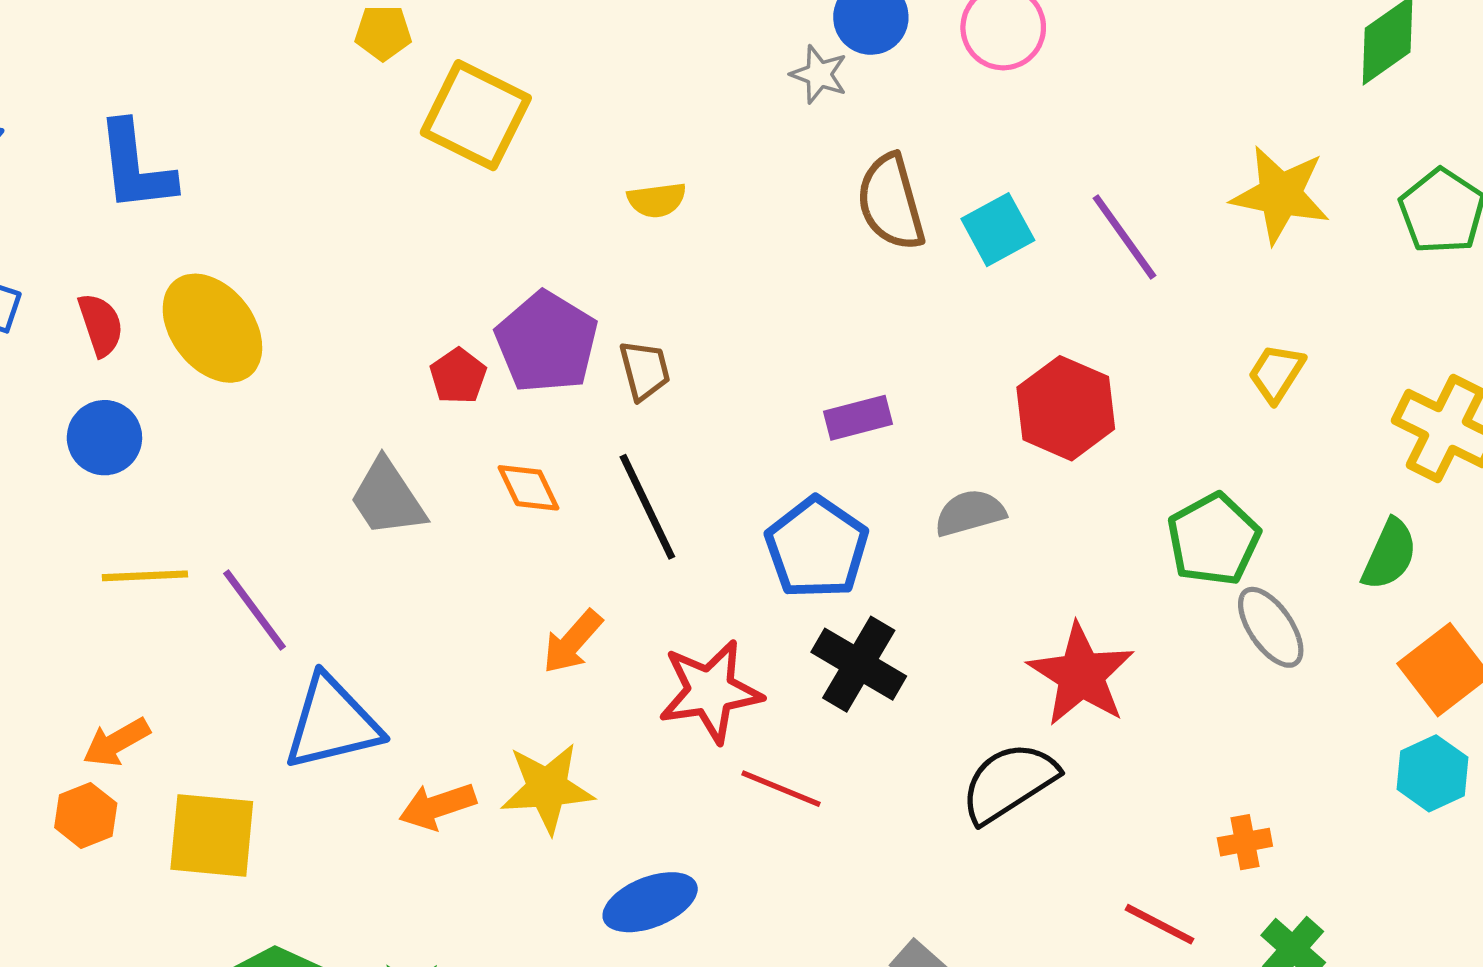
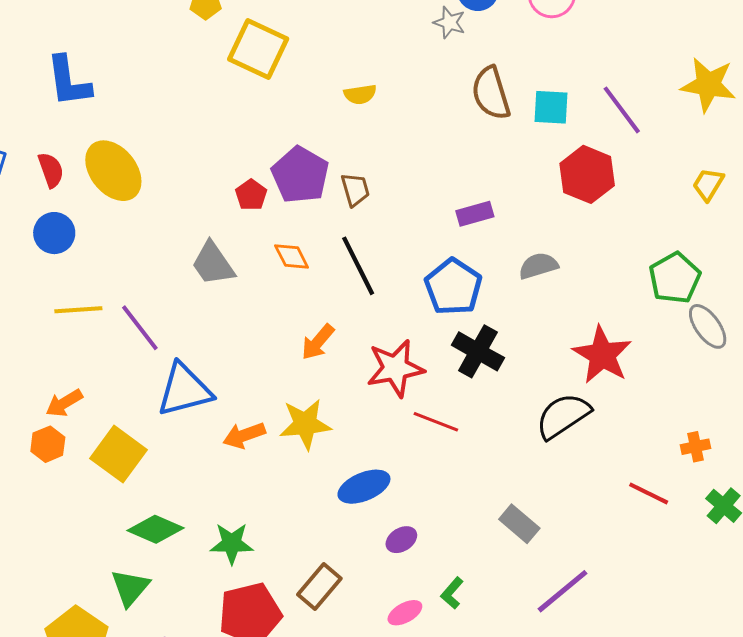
cyan square: (998, 230) -> (551, 107), turned 33
red hexagon: (1066, 408) -> (587, 174), moved
yellow square: (212, 835) -> (118, 454), turned 32

